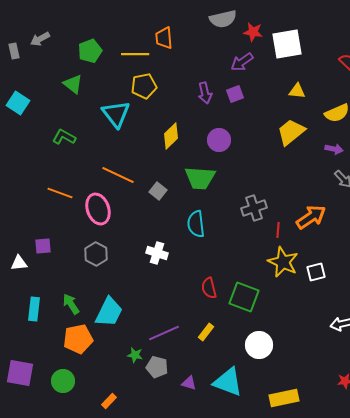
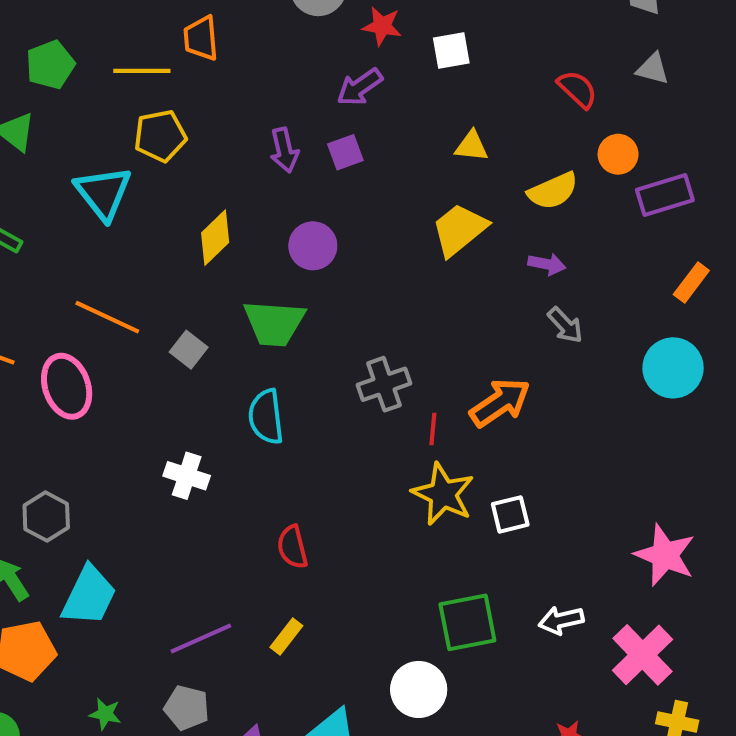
white square: (287, 44) -> (451, 50), size x0.6
gray hexagon: (96, 254) -> (46, 516), moved
green square: (244, 297) -> (467, 622), moved, turned -32
white circle: (259, 345) -> (419, 689), moved
green star: (135, 355) -> (105, 714), moved

